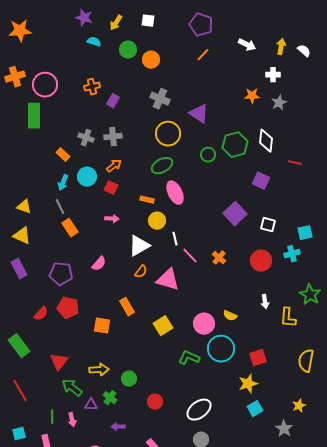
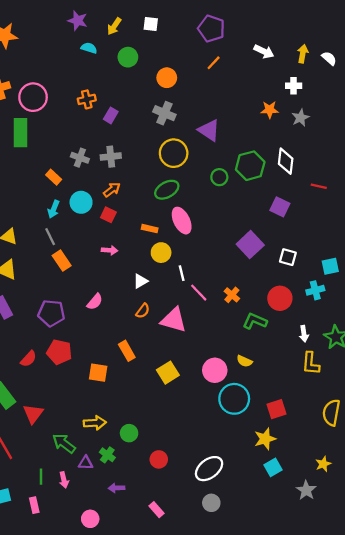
orange circle: (151, 60) -> (167, 78), moved
white triangle: (139, 246) -> (140, 281), size x0.6
white arrow: (265, 302) -> (304, 334), moved
green L-shape: (189, 358) -> (255, 321), moved
red triangle: (59, 362) -> (33, 414), moved

